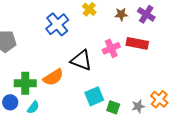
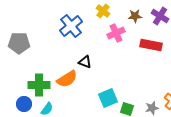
pink cross: (111, 48) -> (116, 33), moved
black triangle: (81, 60) -> (85, 62), moved, size x0.6

